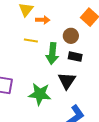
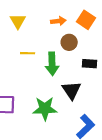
orange arrow: (43, 20) -> (58, 21), moved
black rectangle: (75, 57) -> (89, 64), moved

